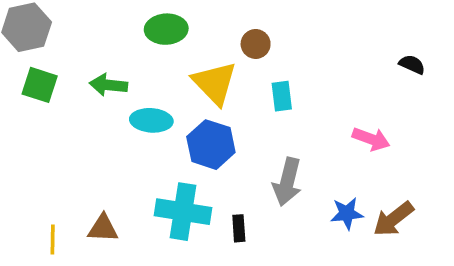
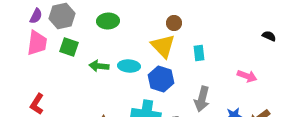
green ellipse: (166, 29) -> (108, 21), moved
brown circle: (256, 44) -> (174, 23), moved
green arrow: (108, 85) -> (99, 66), moved

